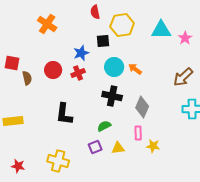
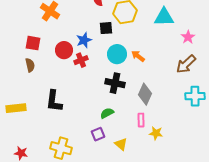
pink star: (185, 38) -> (188, 37), moved
red square: (12, 63) -> (33, 43), moved
red circle: (53, 70) -> (64, 50), moved
black L-shape: (64, 114) -> (54, 101), moved
yellow triangle: (118, 148) -> (121, 144), moved, turned 48

